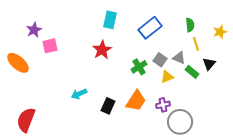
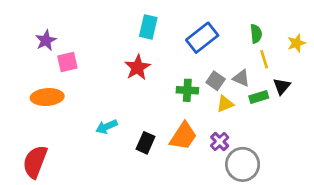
orange ellipse: (18, 63) -> (47, 97), moved, turned -45
green cross: (139, 67) -> (187, 90), turned 35
green rectangle: (192, 72) -> (259, 97), turned -56
purple cross: (163, 105) -> (220, 141), turned -32

